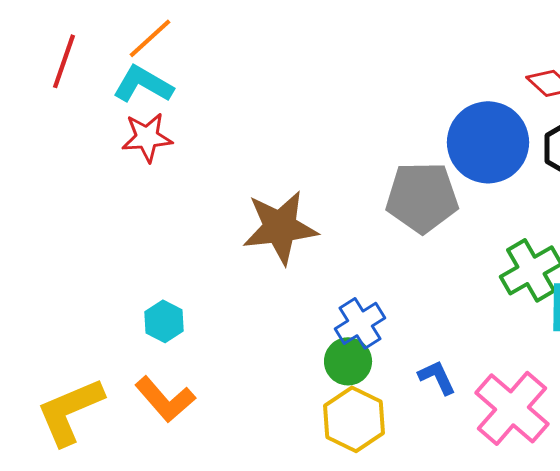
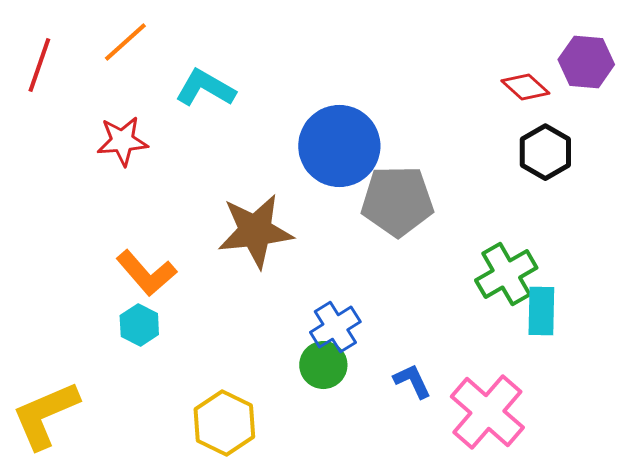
cyan L-shape: (143, 84) -> (205, 88), moved
blue circle: (488, 142) -> (339, 146), moved
orange L-shape: (165, 399) -> (146, 273), moved
yellow hexagon: (354, 419) -> (224, 423), moved

